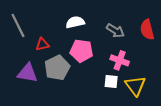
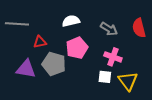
gray line: (18, 25) -> (17, 24), turned -60
pink pentagon: (81, 51) -> (77, 48), turned -30
gray pentagon: (57, 68) -> (54, 64), turned -30

